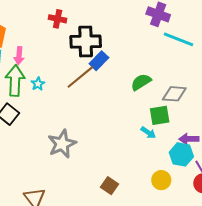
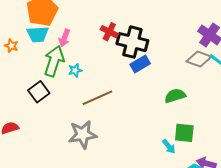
red cross: (58, 19) -> (109, 32), moved
brown line: (80, 77) -> (97, 98), moved
gray diamond: (174, 94) -> (199, 59), moved

